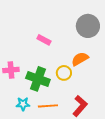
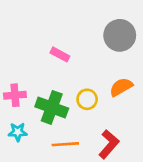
orange semicircle: (80, 59) -> (121, 87), moved
cyan star: (23, 104) -> (18, 132), moved

